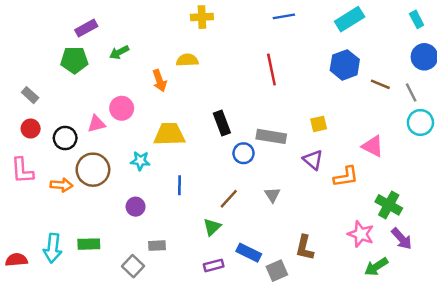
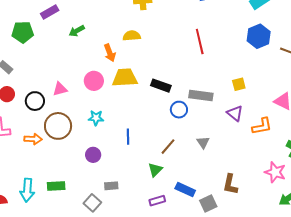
green pentagon: (74, 60) -> (23, 32), moved
pink circle: (122, 108) -> (94, 81), moved
black rectangle: (222, 123) -> (161, 86), turned -48
yellow trapezoid: (169, 134) -> (125, 78), moved

